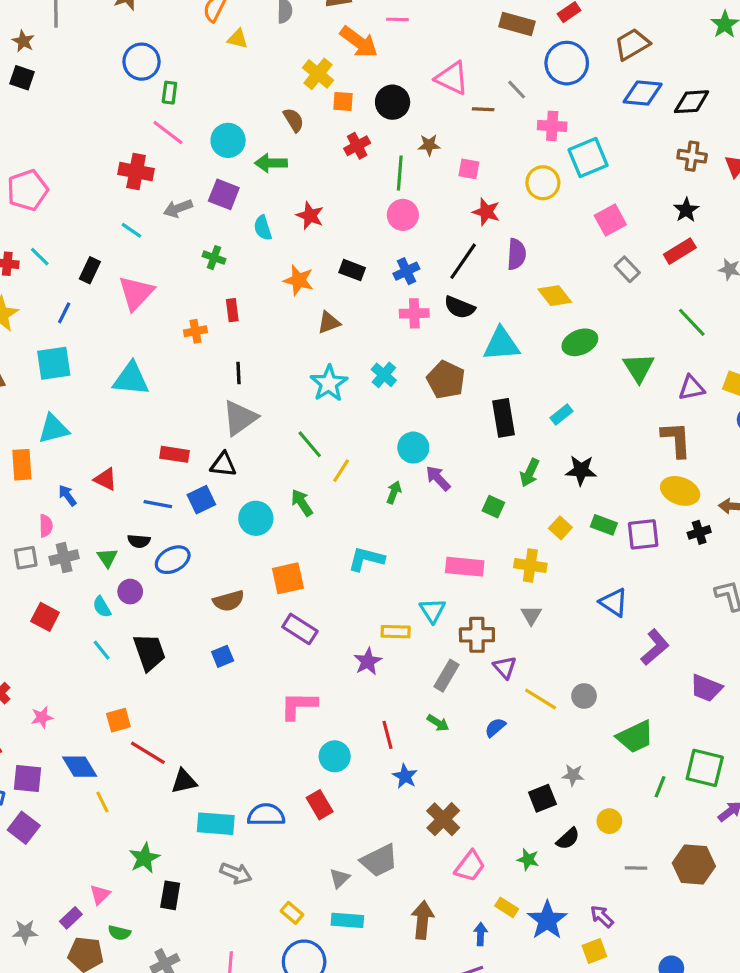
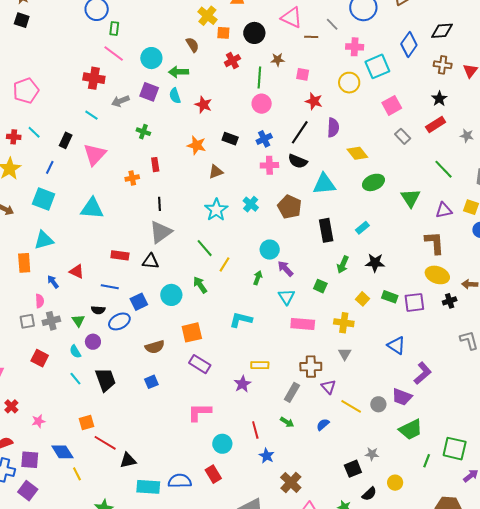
blue diamond: (643, 93) -> (409, 45), moved, turned -60
cyan semicircle: (263, 228) -> (175, 96), moved
cyan square: (54, 363) -> (44, 199), turned 30
blue square: (201, 500) -> (139, 302), moved
cyan triangle: (432, 611) -> (286, 297), moved
purple trapezoid: (706, 688) -> (402, 397), moved

